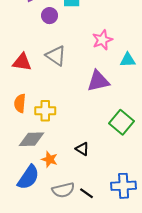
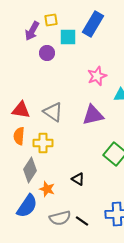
gray triangle: (56, 56) -> (53, 112), moved
red triangle: (22, 62) -> (21, 110), moved
gray diamond: (32, 139) -> (30, 170), turned -55

